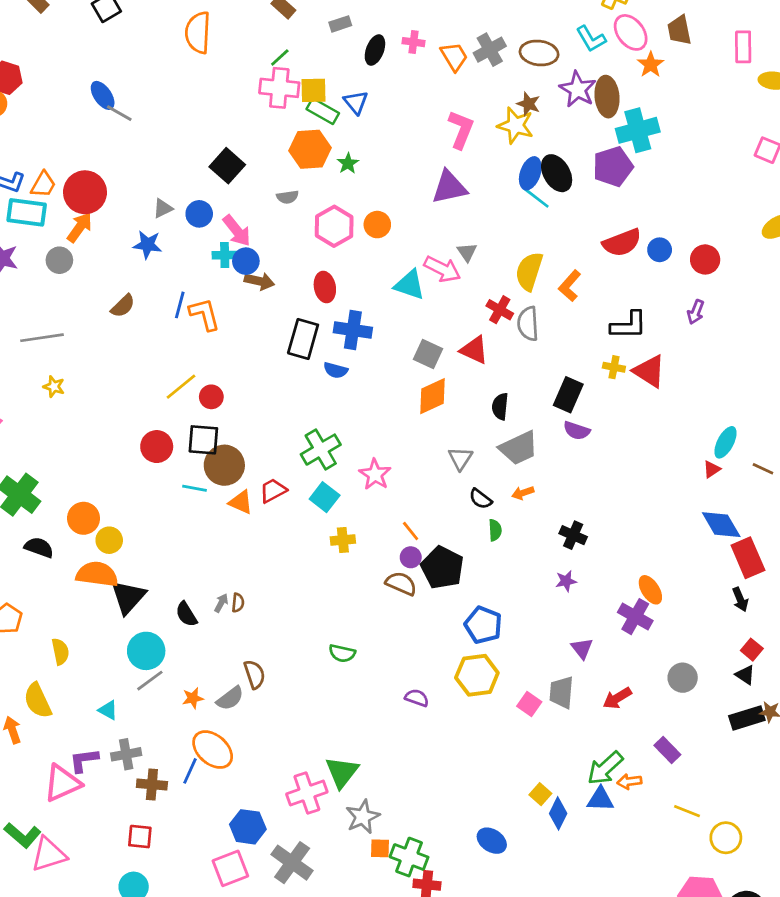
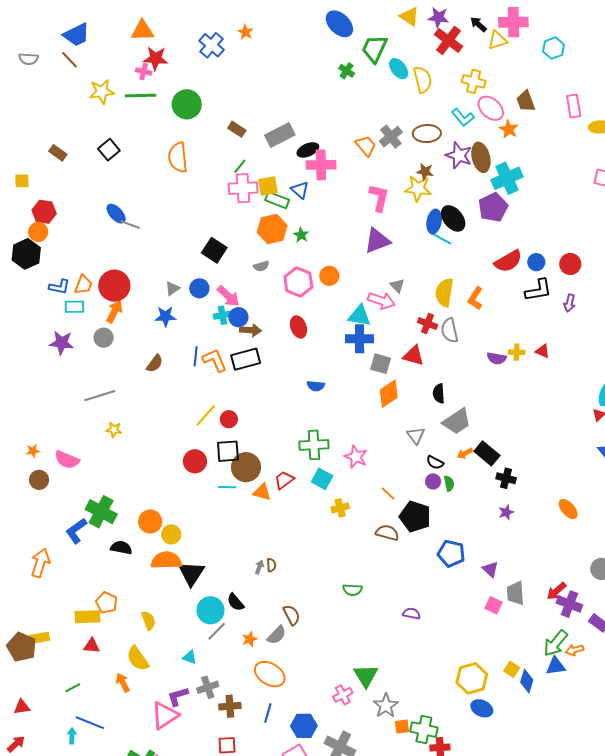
gray rectangle: (340, 24) -> (280, 135), size x1.8
pink cross: (413, 42) -> (321, 165), moved, size x1.8
black ellipse: (375, 50) -> (308, 150), turned 55
cyan rectangle: (27, 212) -> (74, 307), size x0.7
black L-shape: (629, 325) -> (538, 290), moved
blue cross: (353, 330) -> (360, 339), moved
black rectangle: (303, 339) -> (246, 359), moved, turned 68
red triangle: (649, 371) -> (543, 351), size x0.6
black rectangle: (568, 395) -> (487, 453), moved, turned -65
purple semicircle: (577, 431) -> (497, 358), moved
green cross: (321, 450) -> (314, 445), turned 36
purple circle: (411, 557) -> (433, 481), moved
black semicircle: (186, 614) -> (235, 602), moved
purple cross: (635, 617) -> (569, 604), moved
purple triangle: (582, 648) -> (490, 569), moved
yellow hexagon: (477, 675) -> (472, 678), moved
blue line: (190, 771) -> (268, 713), moved
pink cross: (307, 793) -> (343, 695), size x0.7

